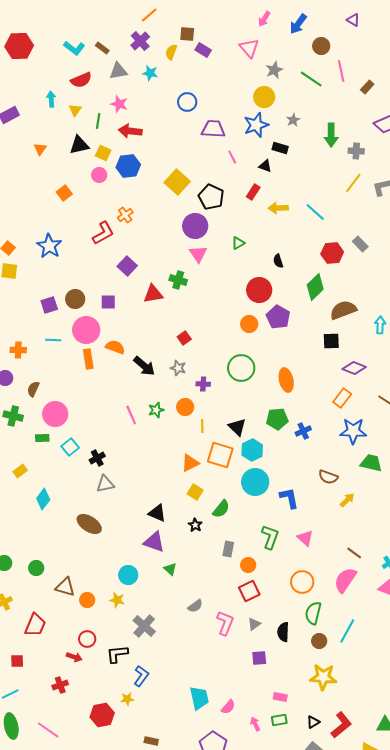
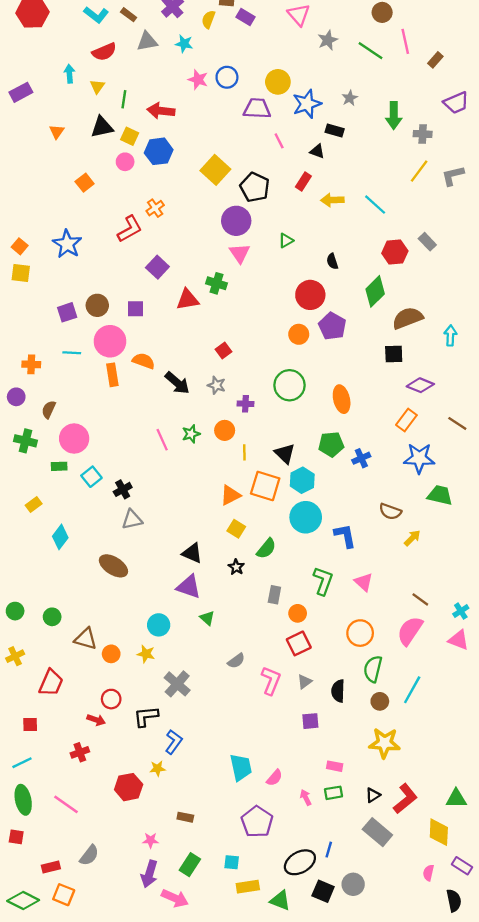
yellow circle: (264, 97) -> (278, 82), moved
pink star: (119, 104) -> (198, 80), moved

